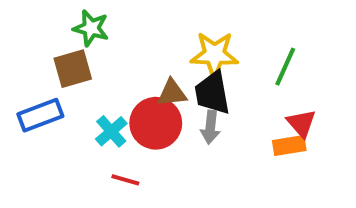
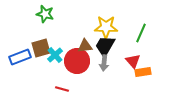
brown square: (73, 69) -> (41, 48), moved
black trapezoid: (212, 93) -> (105, 46), turned 40
red triangle: (301, 123) -> (133, 61), moved
cyan cross: (111, 131) -> (55, 55), moved

